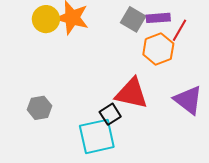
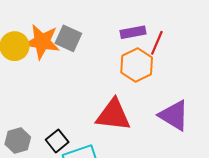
gray square: (133, 19) -> (68, 38), moved
black square: (110, 114) -> (57, 141), moved

